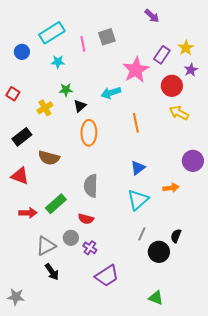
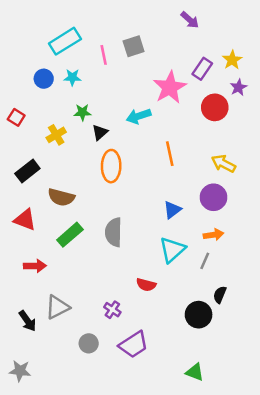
blue circle: (22, 52) -> (44, 79), moved
yellow arrow: (179, 113) -> (223, 164), moved
purple circle: (193, 161) -> (214, 197), moved
green rectangle: (56, 204) -> (70, 235), moved
red semicircle: (86, 219) -> (146, 285), moved
gray line: (142, 234) -> (205, 261), moved
gray circle: (71, 238) -> (89, 343), moved
black arrow: (52, 272) -> (27, 321), moved

